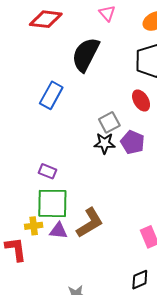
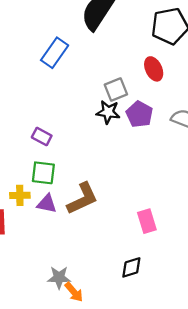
green square: (52, 203) -> (43, 173), size x0.7

